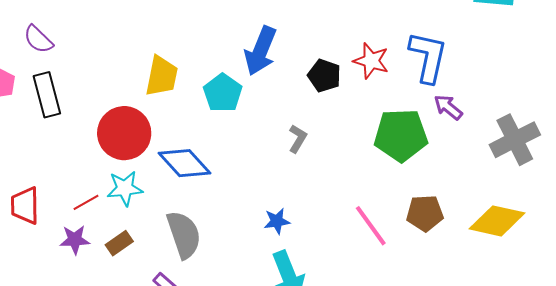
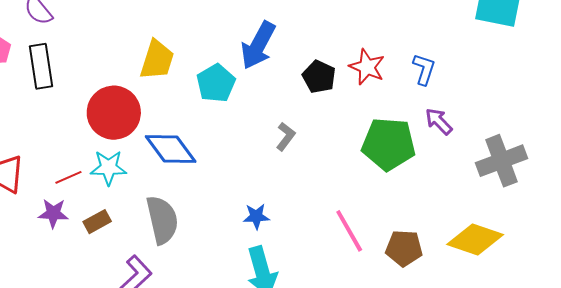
blue L-shape: (428, 57) -> (424, 69), size x0.6
brown pentagon: (425, 213) -> (404, 248), moved

